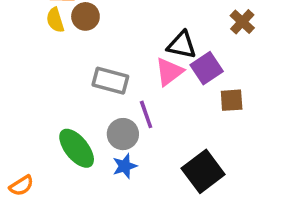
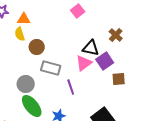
brown circle: (85, 16) -> (37, 47), moved
brown cross: (242, 22) -> (116, 35), moved
gray circle: (123, 134) -> (26, 84), moved

